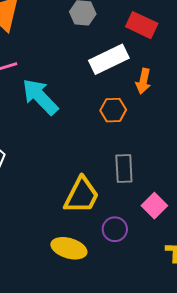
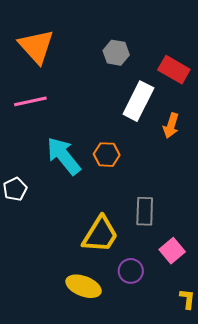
white rectangle: (109, 59) -> (138, 101), turned -42
cyan arrow: (40, 97) -> (64, 156), moved
orange hexagon: (113, 110) -> (107, 155), moved

